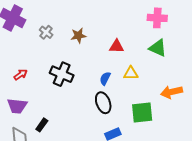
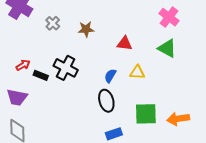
pink cross: (157, 18) -> (169, 17), turned 30
orange arrow: (172, 92) -> (178, 119), moved
black rectangle: (42, 125) -> (41, 75), moved, turned 72

